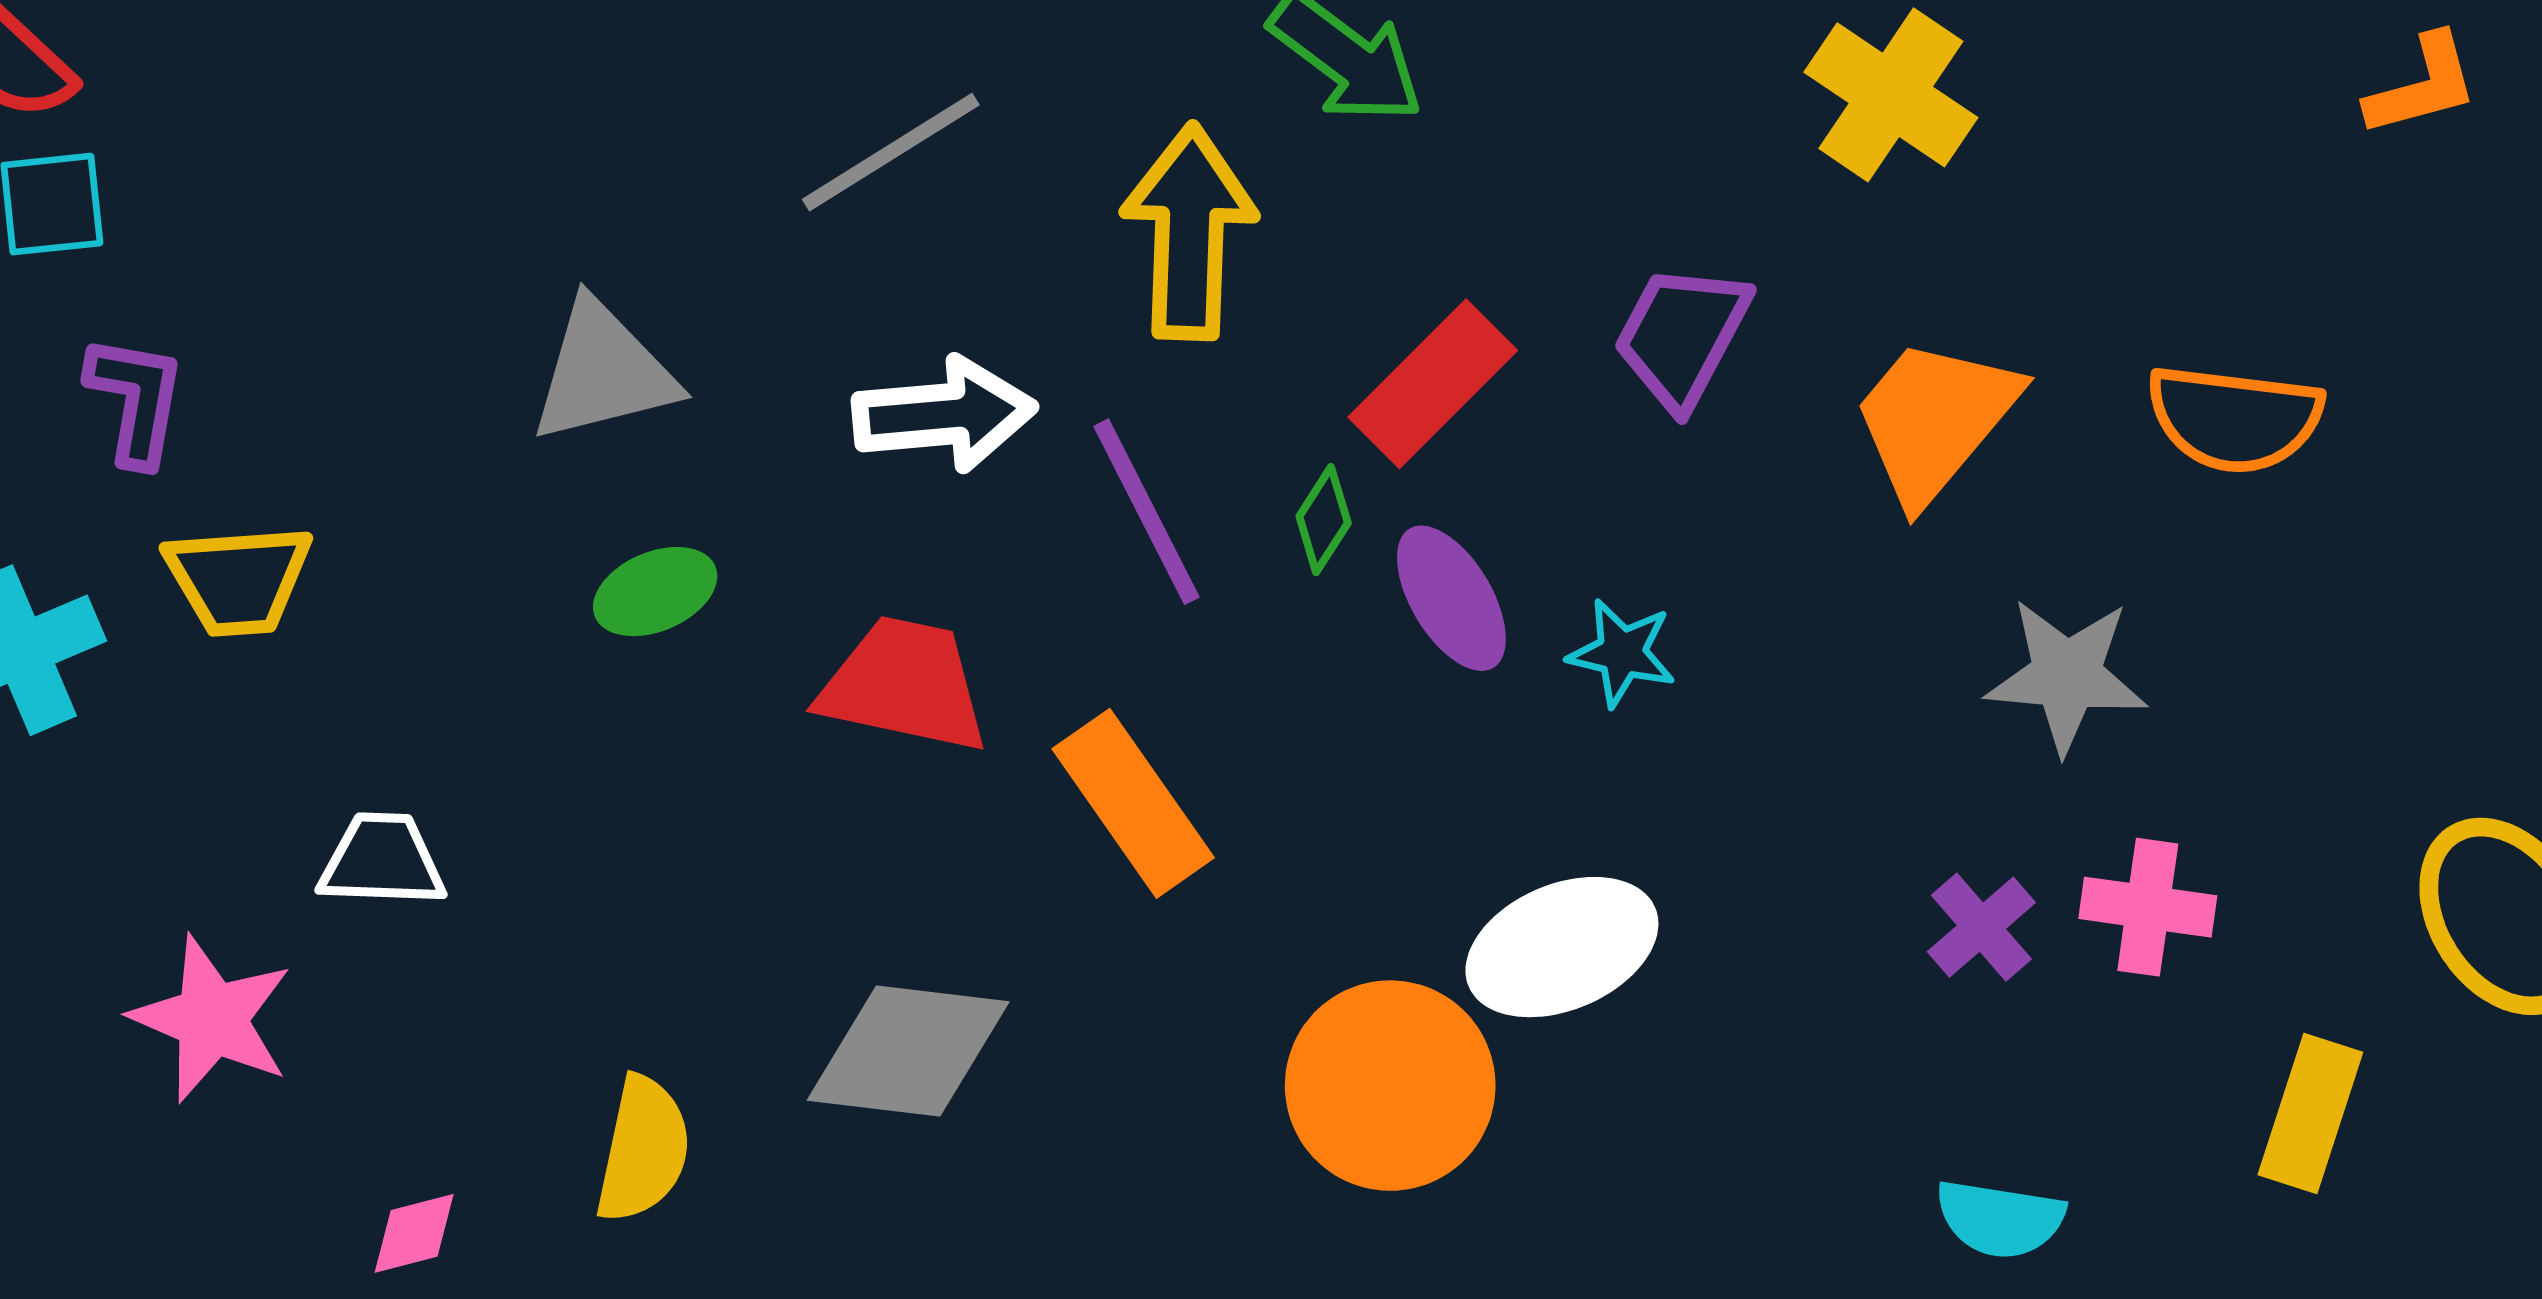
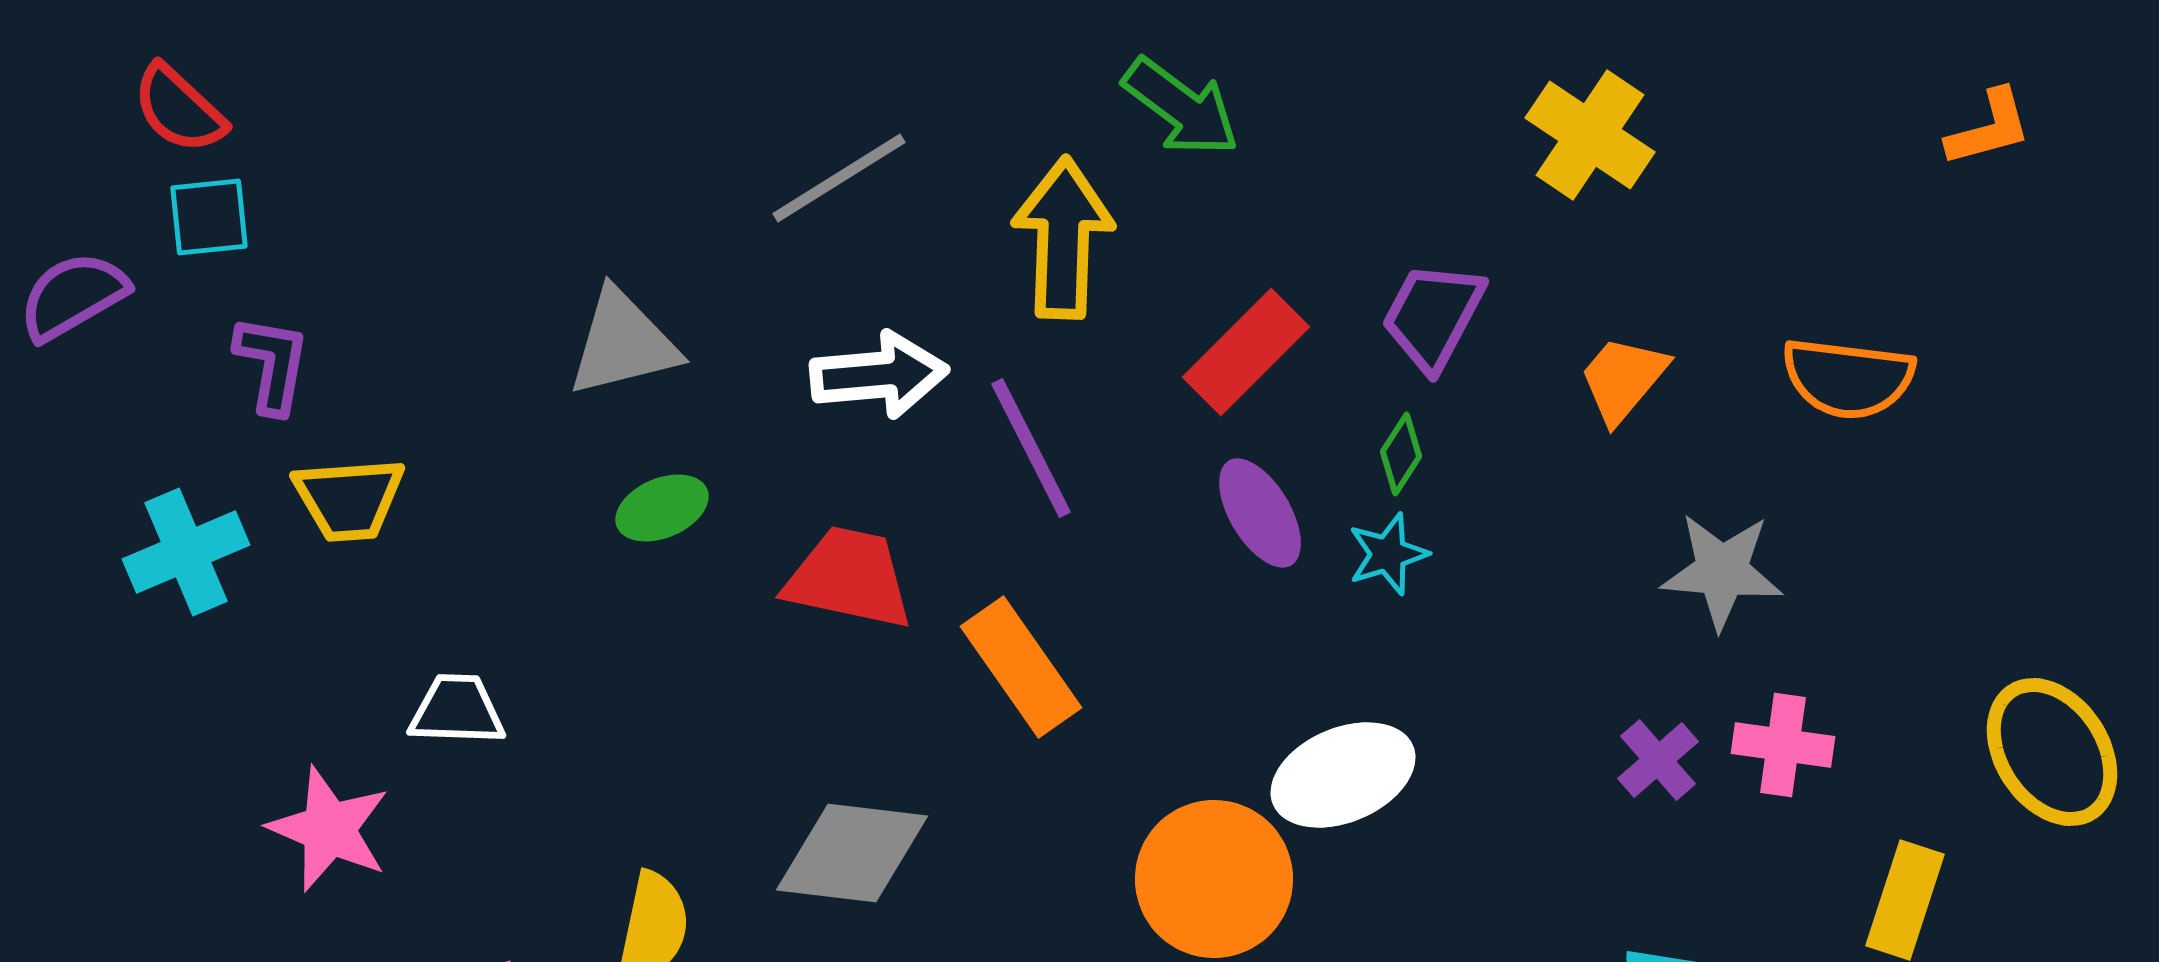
orange trapezoid: (1935, 420) -> (1623, 379), size x0.7
green diamond: (1324, 520) -> (1401, 454), moved
cyan star: (1622, 653) -> (1388, 554), turned -30

